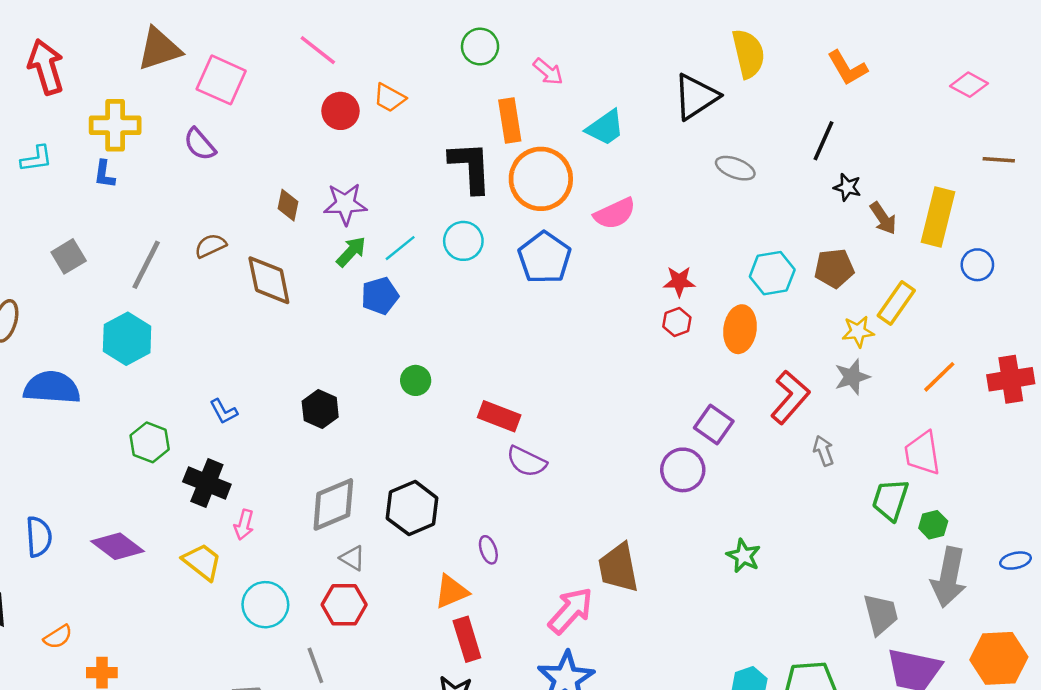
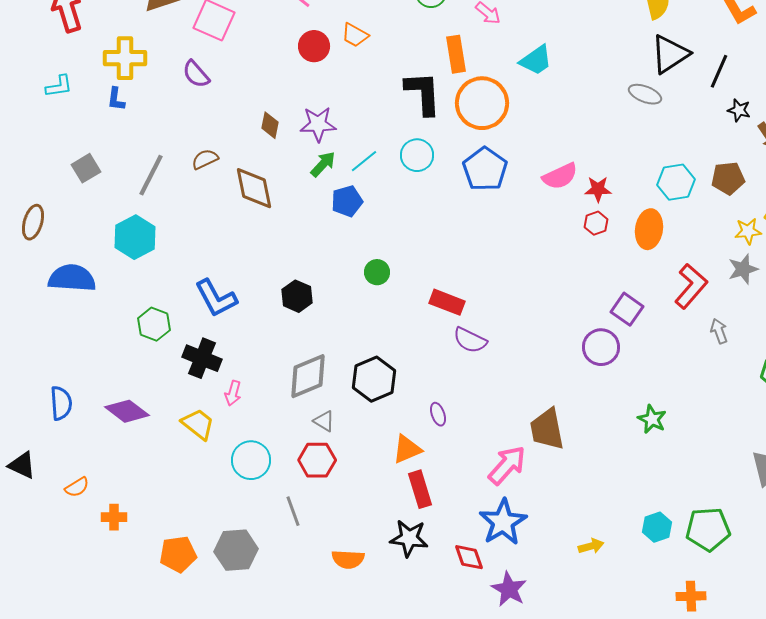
black triangle: (696, 97) -> (670, 54), moved
pink semicircle: (615, 213) -> (560, 176), moved
blue L-shape: (224, 411) -> (216, 298), size x1.8

